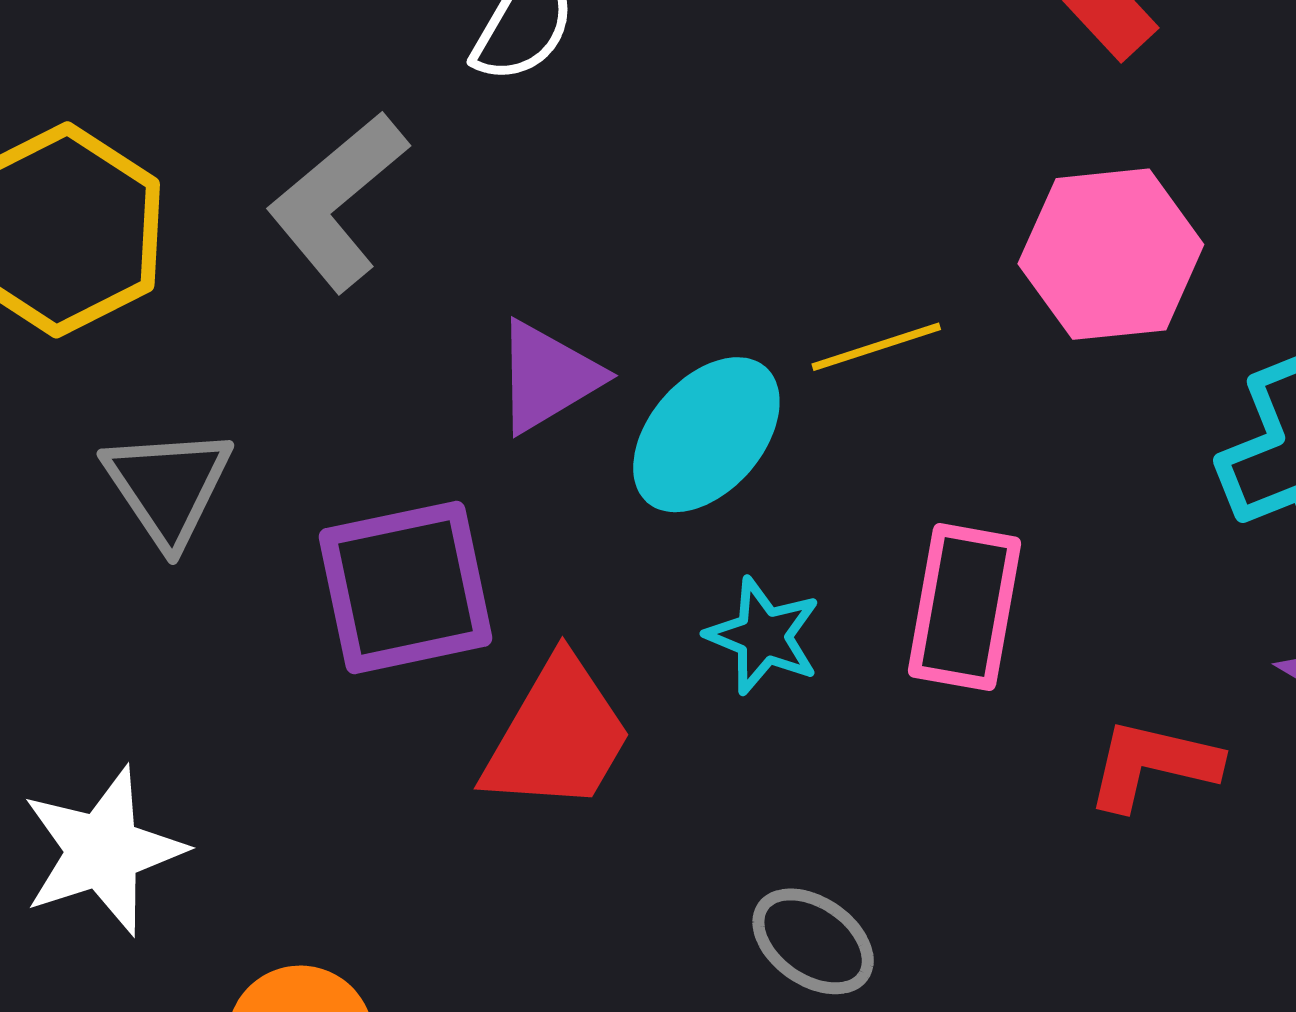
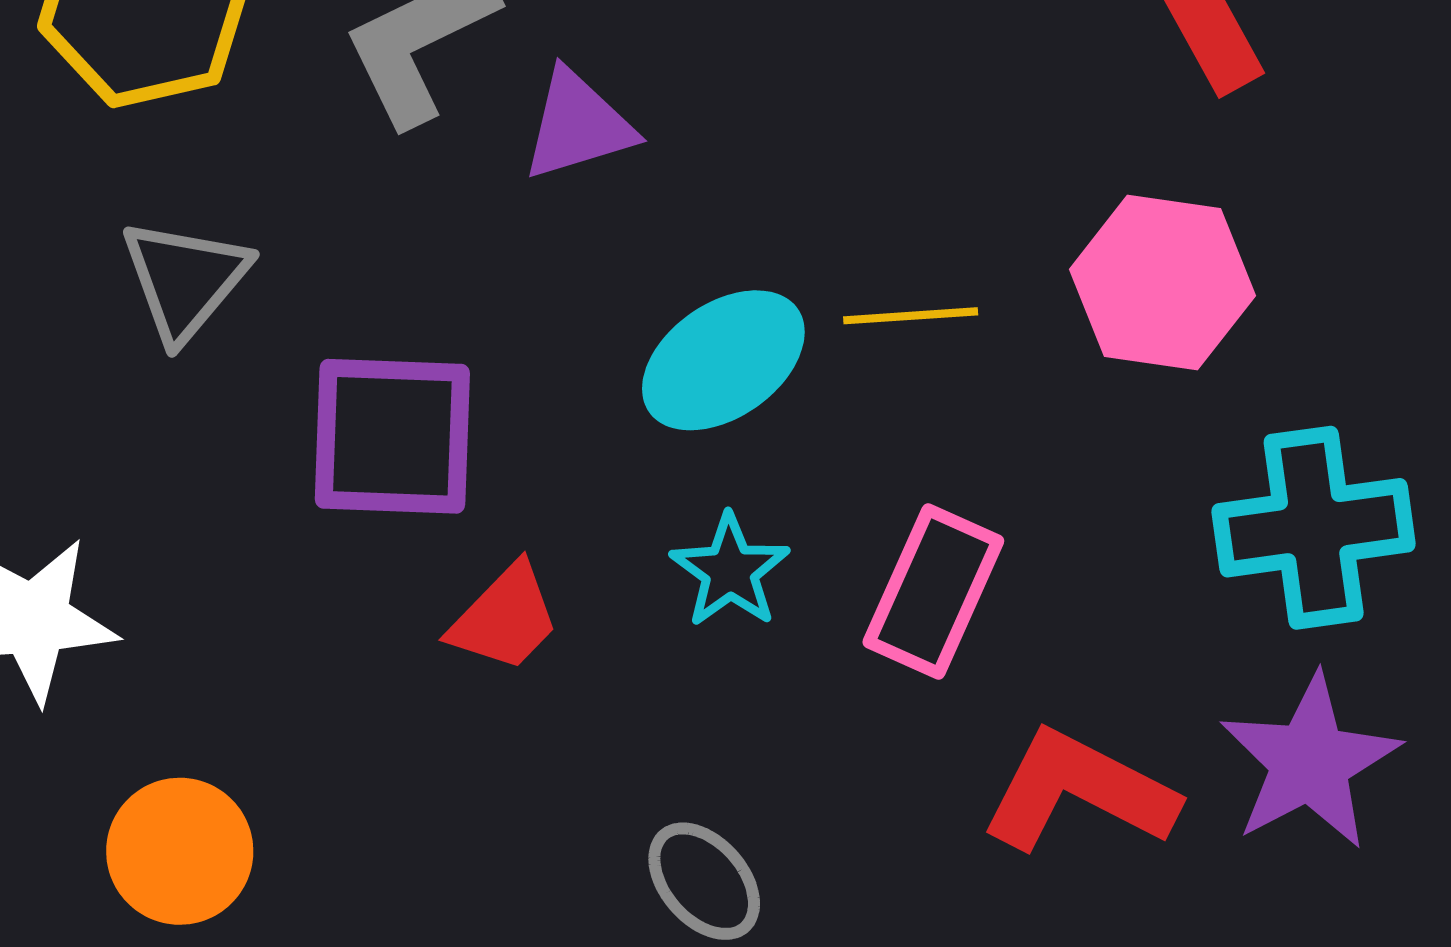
purple triangle: (548, 377) -> (578, 125), moved
red trapezoid: (558, 736) -> (505, 618), size x0.7
red L-shape: (1153, 765) -> (1079, 791), size x1.4

